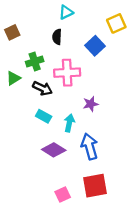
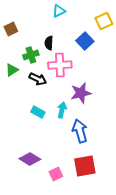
black semicircle: (57, 37) -> (49, 43), moved
purple star: (91, 104) -> (81, 93), size x1.5
cyan rectangle: (44, 116) -> (38, 112), moved
purple diamond: (54, 150) -> (30, 159), moved

